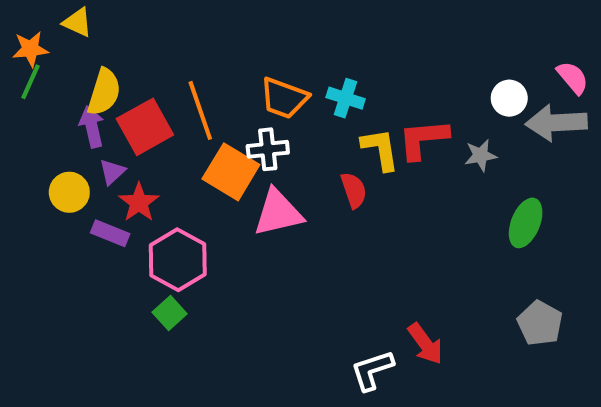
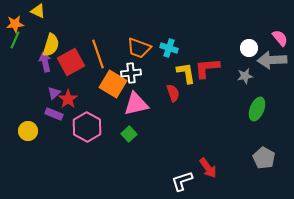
gray star: (481, 155) -> (245, 76), moved
purple triangle: (112, 172) -> (54, 93), moved
yellow circle: (69, 192) -> (28, 131), moved
green square: (170, 313) -> (129, 134), moved

